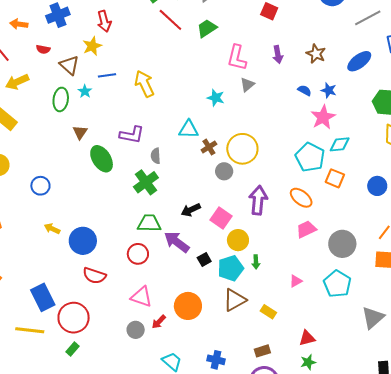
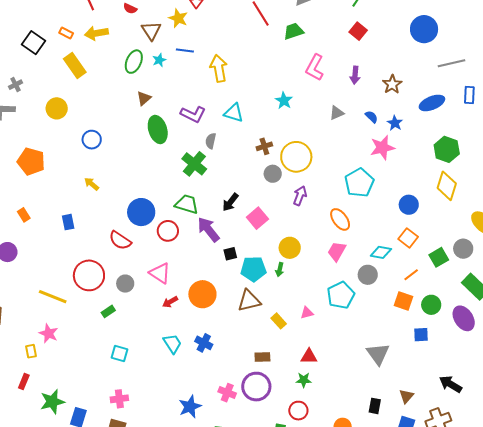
yellow star: (92, 46) -> (178, 18), turned 30
gray triangle: (247, 85) -> (337, 113), moved
cyan triangle: (189, 129) -> (234, 113), moved
cyan diamond: (340, 144) -> (381, 252), moved
orange square: (335, 178) -> (408, 238), moved
green cross: (146, 182) -> (194, 164), turned -30
blue circle: (377, 186) -> (409, 205), moved
purple arrow: (258, 200) -> (300, 196), moved, size x0.7
black arrow: (191, 210) -> (230, 202), turned -42
pink trapezoid: (306, 229) -> (337, 251), turned -50
yellow circle: (238, 240) -> (290, 248), moved
blue circle: (83, 241) -> (141, 212), moved
gray circle: (342, 244) -> (368, 275), size x0.7
pink triangle: (296, 281) -> (307, 313), moved
cyan pentagon: (337, 284) -> (341, 295), moved
blue rectangle: (43, 297) -> (68, 222), moved, size x0.6
gray triangle: (373, 318) -> (378, 354), turned -40
yellow line: (30, 330) -> (53, 297), moved
gray circle: (136, 330) -> (125, 284), moved
green rectangle: (72, 349) -> (108, 311), moved
blue cross: (216, 360) -> (204, 343), moved

